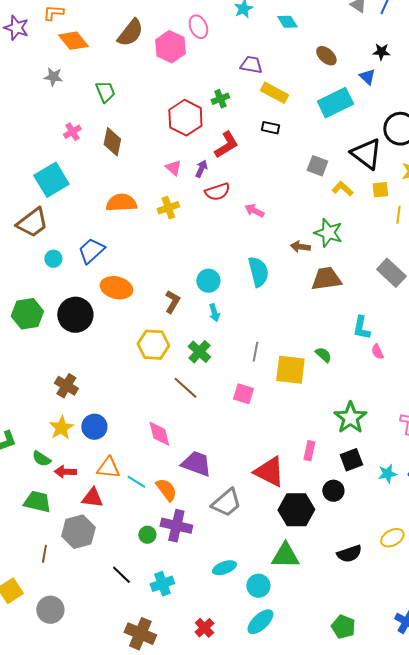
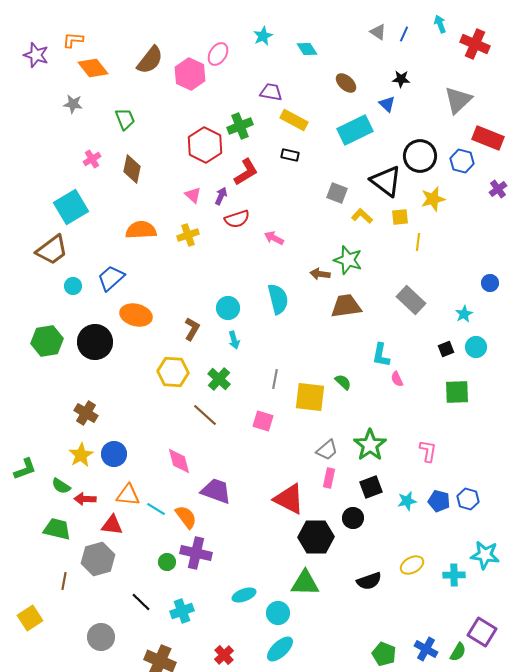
pink ellipse: (198, 27) -> (218, 54), turned 55
green cross: (220, 99) -> (240, 126), size x1.4
gray trapezoid: (226, 503) -> (327, 450), moved, size x0.7
gray circle: (50, 610) -> (101, 637), moved
green pentagon: (343, 627) -> (384, 654), moved

